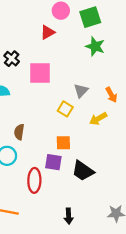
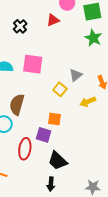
black cross: (12, 59) -> (20, 26), moved
pink square: (40, 73) -> (33, 64), moved
brown semicircle: (19, 132) -> (17, 105), size x1.5
black trapezoid: (83, 171) -> (58, 161), moved

